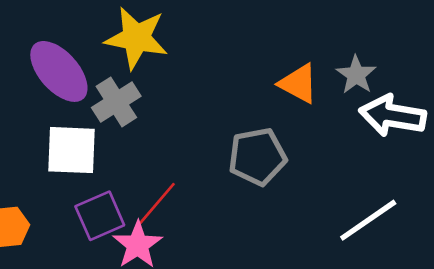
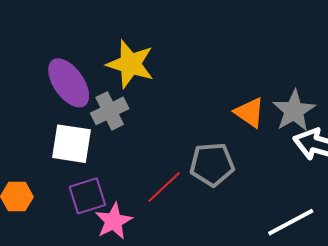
gray star: (356, 75) -> (294, 111), size x1.4
red line: (156, 204) -> (164, 187), moved

